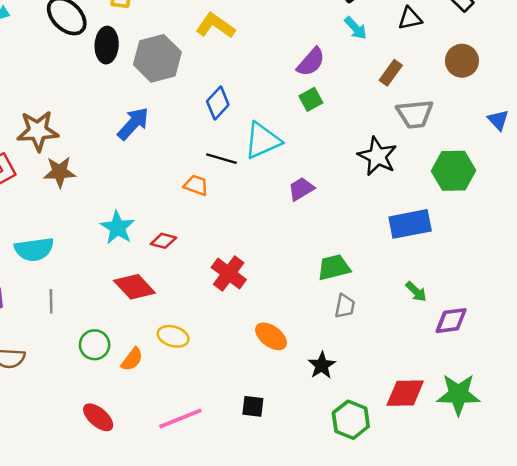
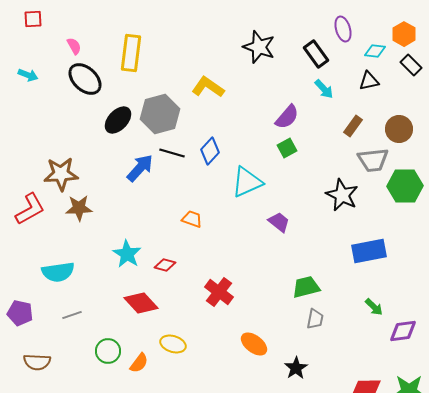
black ellipse: (107, 45) -> (118, 120), moved, turned 40
brown circle: (462, 61) -> (399, 129), moved
black line: (221, 159) -> (172, 153), moved
green hexagon: (454, 171) -> (405, 186), moved
purple trapezoid: (301, 189) -> (279, 222), turned 70
gray line: (51, 301) -> (72, 315), turned 72

